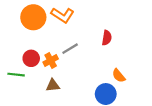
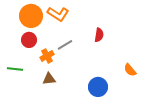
red circle: (31, 58) -> (29, 40), moved
orange semicircle: (119, 76) -> (130, 70), moved

